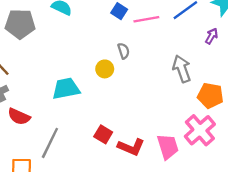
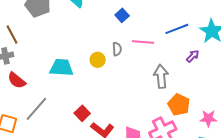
pink line: (146, 19) -> (143, 42), moved

